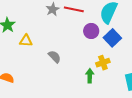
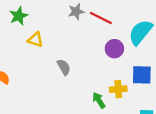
blue square: (112, 38) -> (142, 75), moved, turned 30
green arrow: (90, 76) -> (99, 100), turned -48

